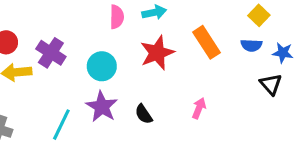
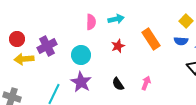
purple cross: (51, 53) -> (47, 46), turned 30
red star: (157, 53) -> (118, 46), size x0.6
black semicircle: (144, 114) -> (118, 84), moved

